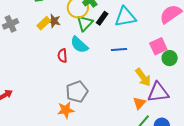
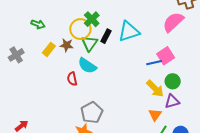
brown star: (54, 21) -> (67, 45), moved
blue line: (119, 50) -> (154, 63), moved
green circle: (170, 58) -> (173, 81), moved
purple triangle: (158, 92) -> (172, 101), size x0.7

